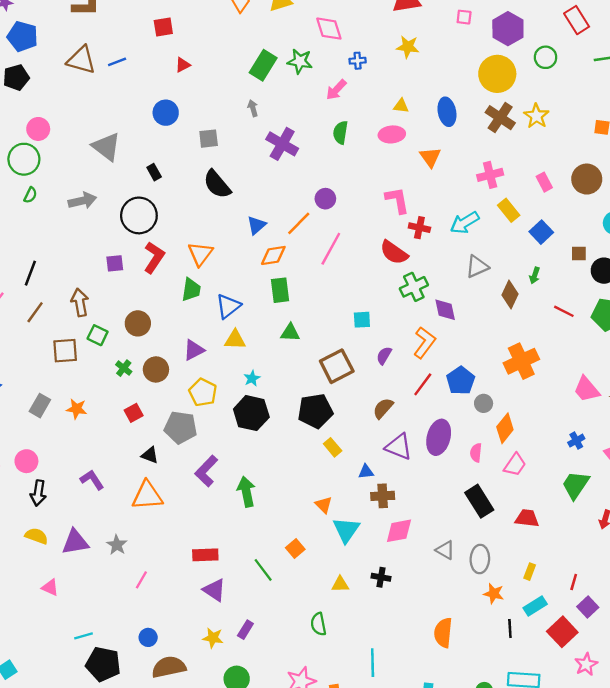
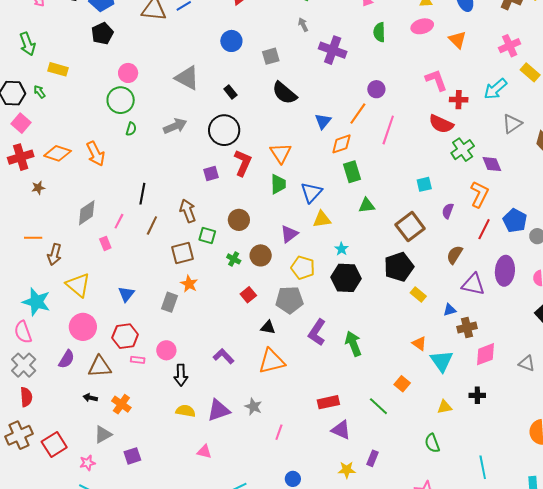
orange star: (77, 409) -> (189, 284), moved, turned 30

